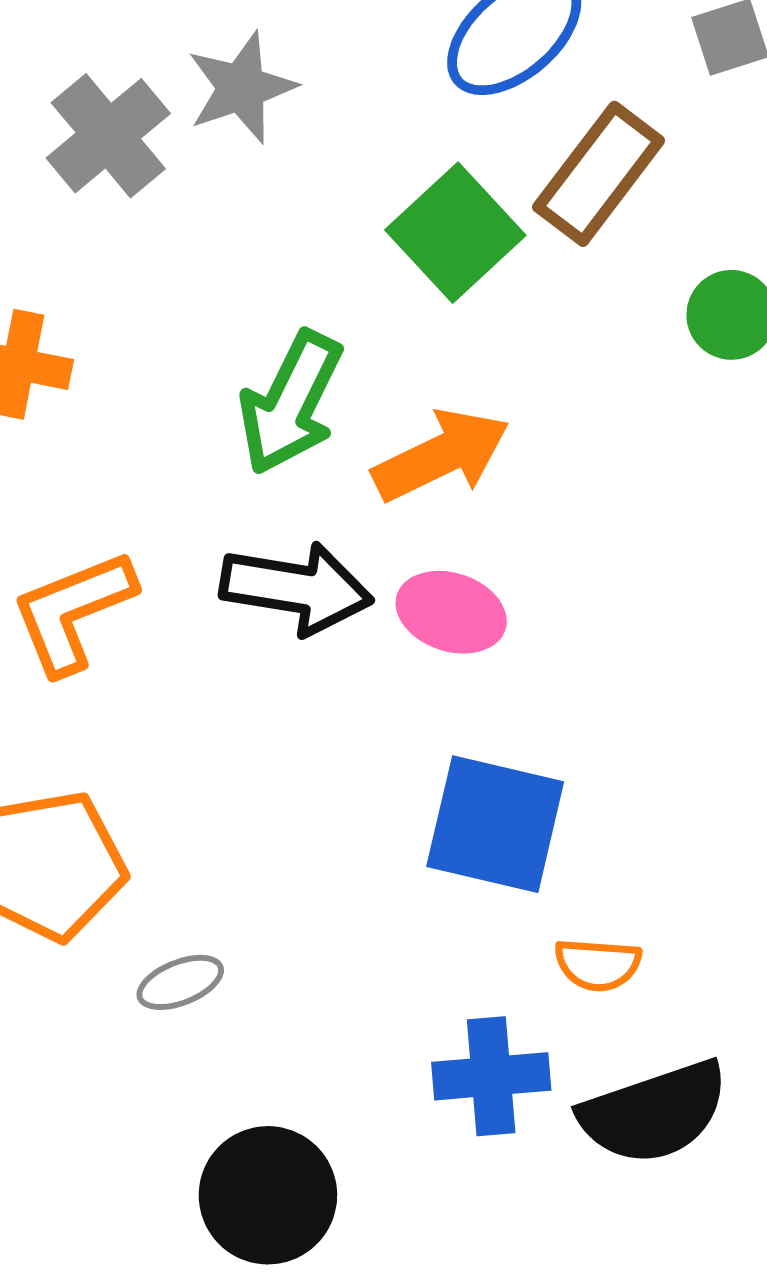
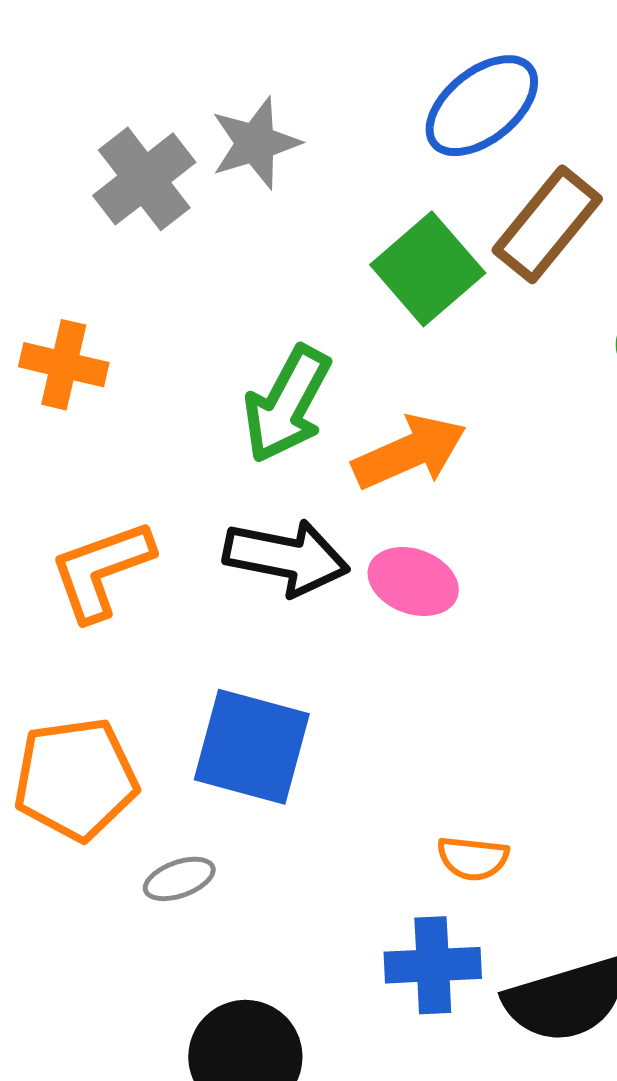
blue square: (495, 824) -> (252, 747), moved
orange semicircle: (598, 965) -> (473, 858), moved

